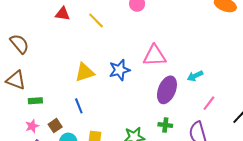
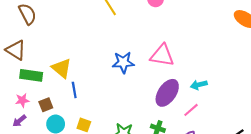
yellow triangle: (85, 72) -> (62, 68), moved, turned 45
green rectangle: (35, 101) -> (31, 75), size x1.5
pink line: (209, 103) -> (191, 110), moved

